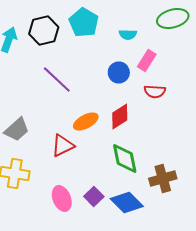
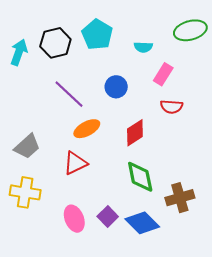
blue circle: (119, 72) -> (116, 87), moved
orange ellipse: (86, 122) -> (87, 129), moved

